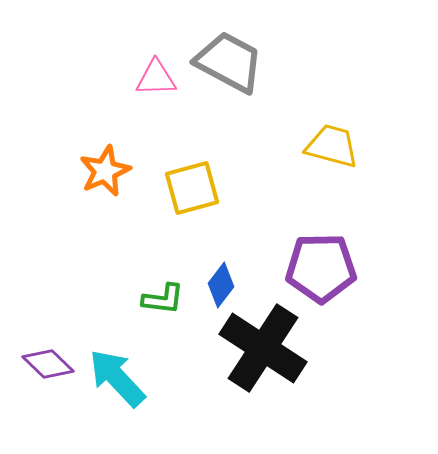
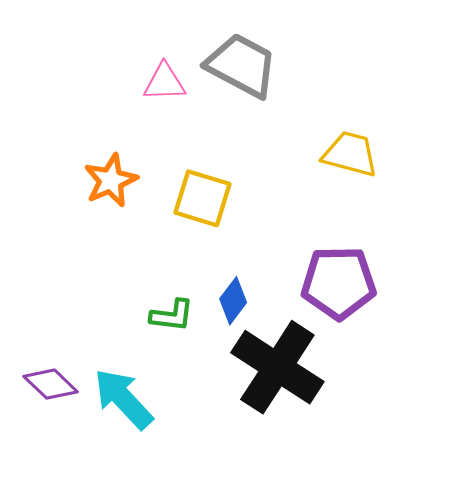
yellow square: (192, 188) -> (203, 198), turned 32

